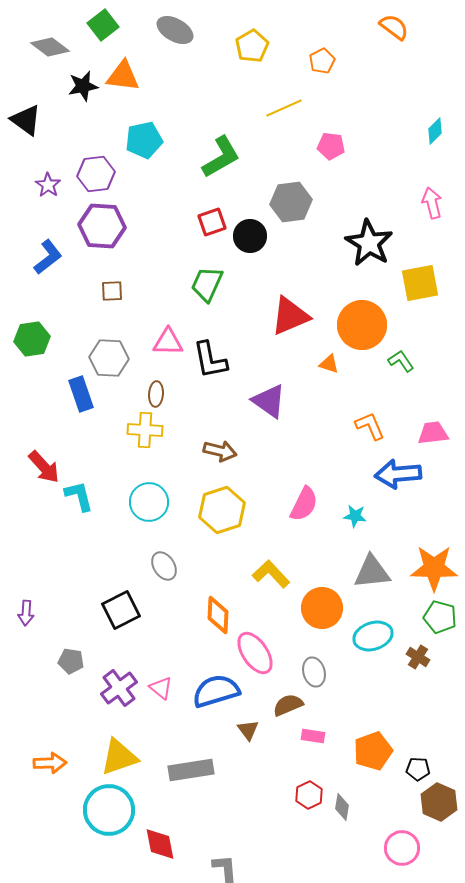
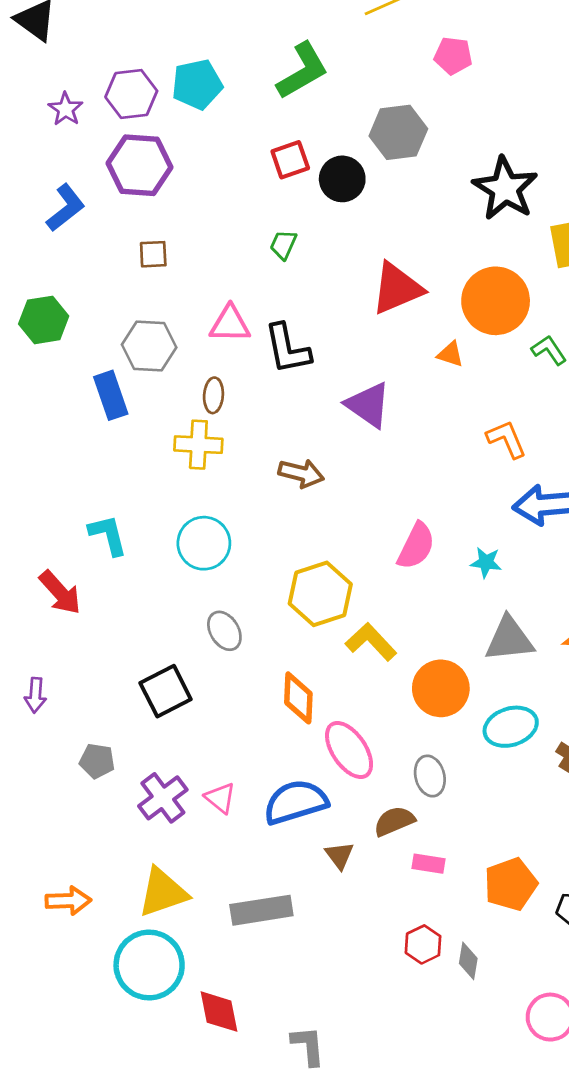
cyan pentagon: (144, 140) -> (197, 84), moved
green trapezoid: (207, 284) -> (283, 245), size x0.6
red arrow: (44, 467) -> (60, 592), moved
yellow hexagon: (222, 510) -> (320, 594), moved

